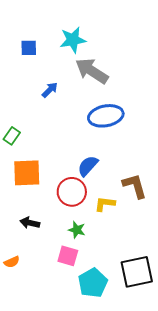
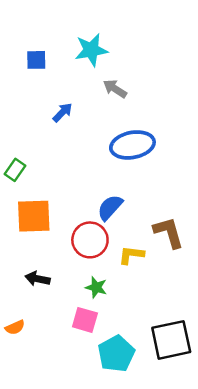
gray arrow: (92, 71) -> (115, 89), size x0.6

